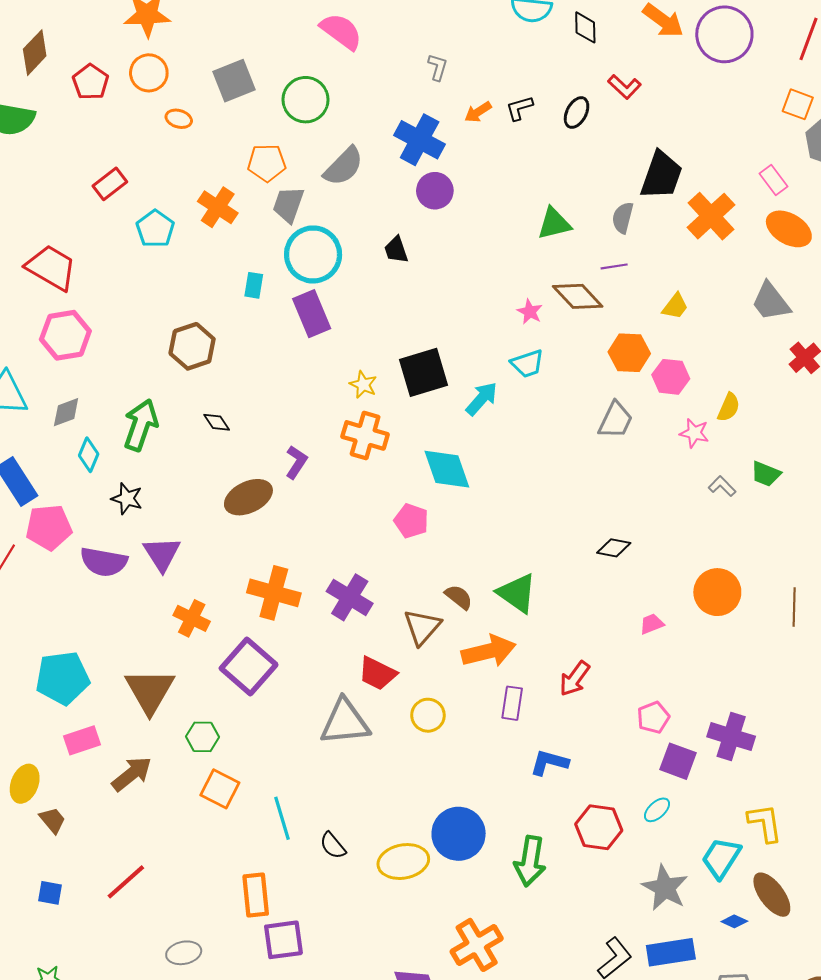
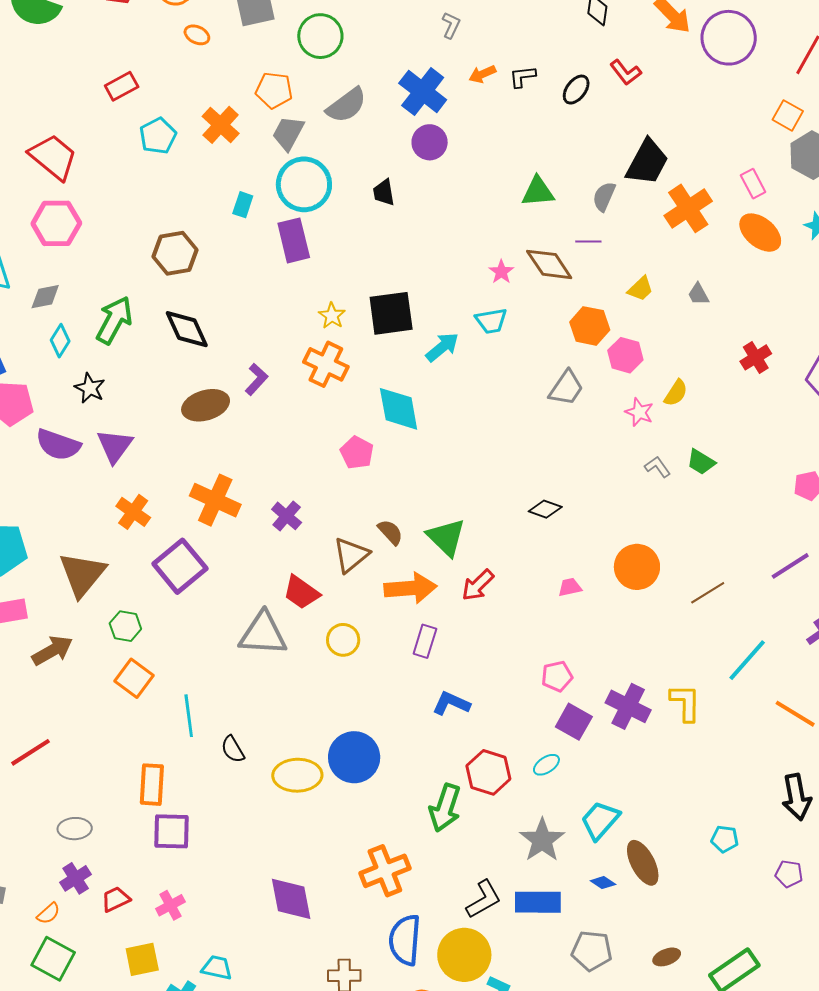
gray trapezoid: (771, 302) -> (698, 294), moved, size x0.6
black diamond: (217, 422) -> (187, 329), size x1.8
purple cross: (350, 597) -> (287, 516), size x0.7
brown line: (794, 607) -> (708, 593), turned 48
red arrow: (575, 679) -> (478, 585), moved
yellow L-shape: (765, 823) -> (685, 703), moved
green arrow: (530, 861) -> (445, 808), moved
orange cross: (477, 945) -> (385, 871), moved

